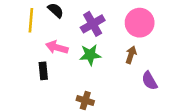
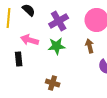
brown arrow: (131, 55) -> (90, 46), turned -32

